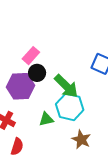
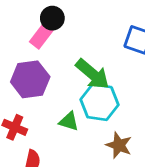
black circle: (37, 73) -> (52, 18), moved
green triangle: (46, 119) -> (69, 121), turned 35

